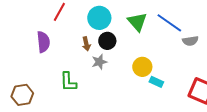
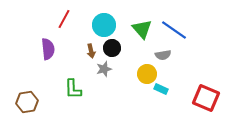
gray semicircle: (190, 41) -> (163, 55), moved

